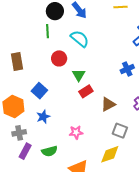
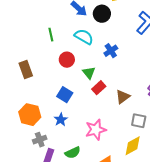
black circle: (55, 11) -> (102, 14), moved
blue cross: (127, 69) -> (111, 51), moved
blue square: (39, 91) -> (65, 95), moved
pink star: (76, 132) -> (96, 130), size x1.5

